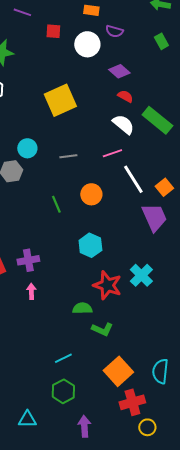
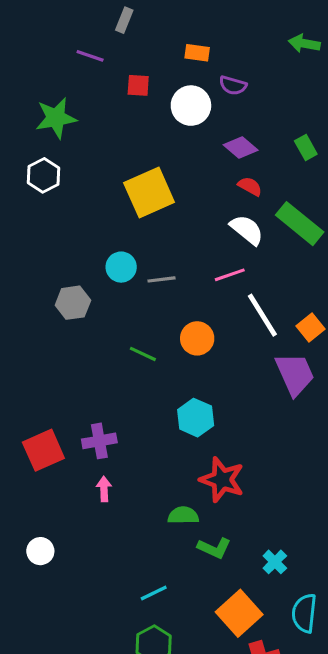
green rectangle: (161, 41) -> (306, 147), moved
cyan circle: (27, 148) -> (121, 267), moved
green line: (56, 204) -> (143, 354), turned -42
cyan cross: (141, 275) -> (275, 562), moved, size x0.7

